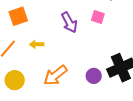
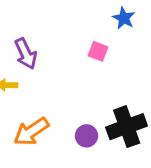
purple arrow: (69, 22) -> (26, 54), moved

